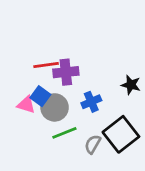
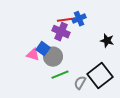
red line: (46, 65) -> (66, 20), moved
purple cross: (66, 72) -> (61, 32), turned 30
blue cross: (91, 102) -> (79, 19), moved

